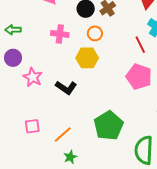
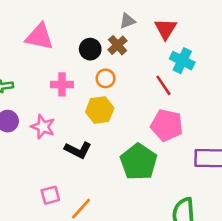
pink star: (33, 77) -> (43, 127), moved
pink square: (32, 126) -> (50, 195), moved
green pentagon: (109, 126) -> (139, 162), moved

